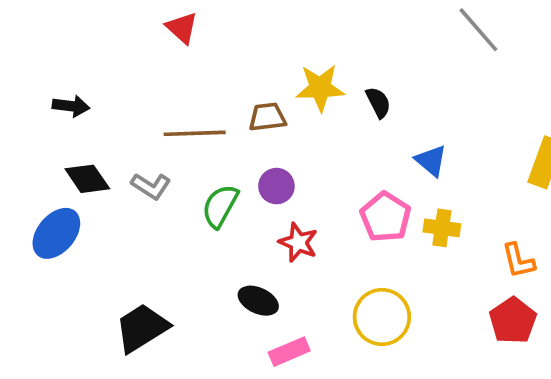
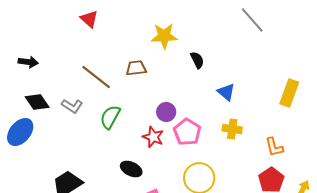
yellow star: (320, 88) -> (164, 36), moved
brown line: (195, 133) -> (96, 77), turned 40
purple circle: (276, 186) -> (166, 112), moved
pink pentagon: (386, 217) -> (187, 132), moved

